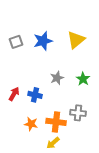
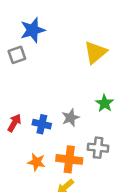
blue star: (43, 41) -> (33, 30), moved
gray star: (57, 78) -> (71, 118), moved

